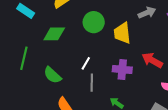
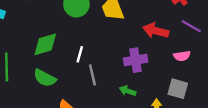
green diamond: (54, 34) -> (45, 44), moved
purple cross: (122, 69) -> (136, 60), moved

